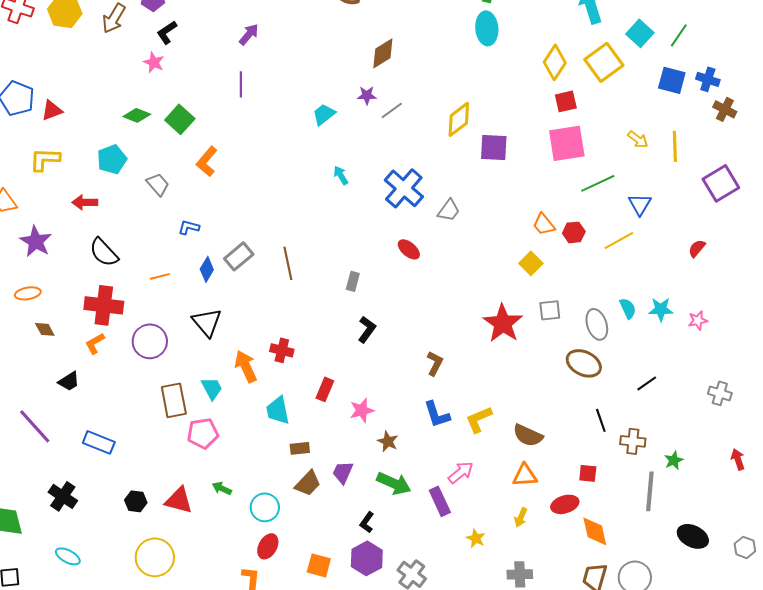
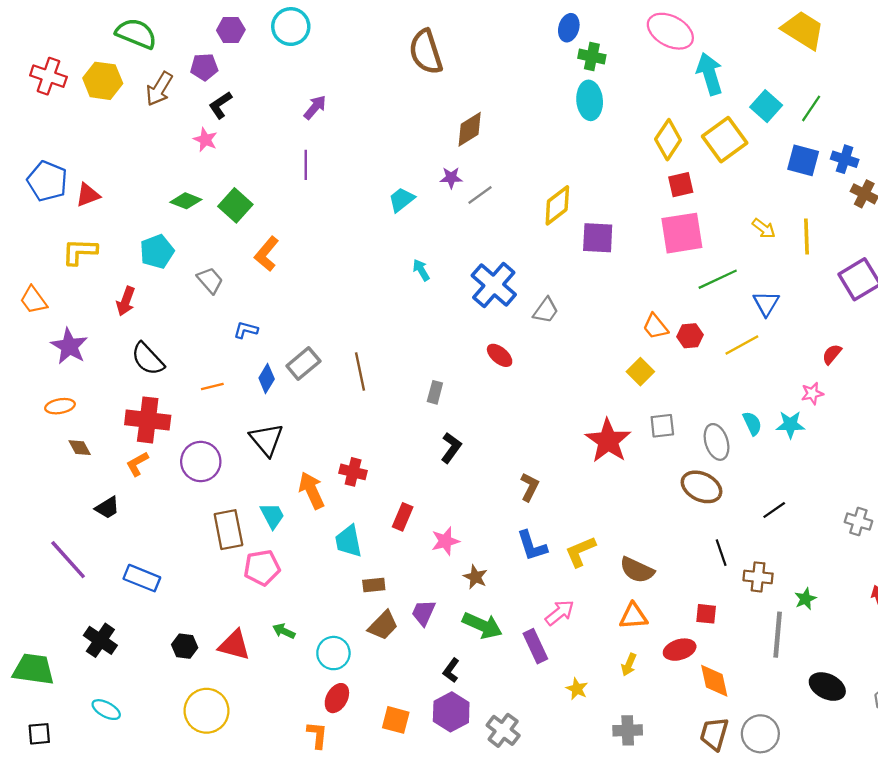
red arrow: (85, 202) -> (126, 301), turned -70
pink star: (698, 320) -> (812, 393), moved

